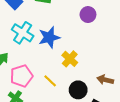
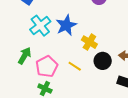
cyan cross: (23, 33) -> (40, 26), turned 30
black circle: (78, 90) -> (103, 61), moved

